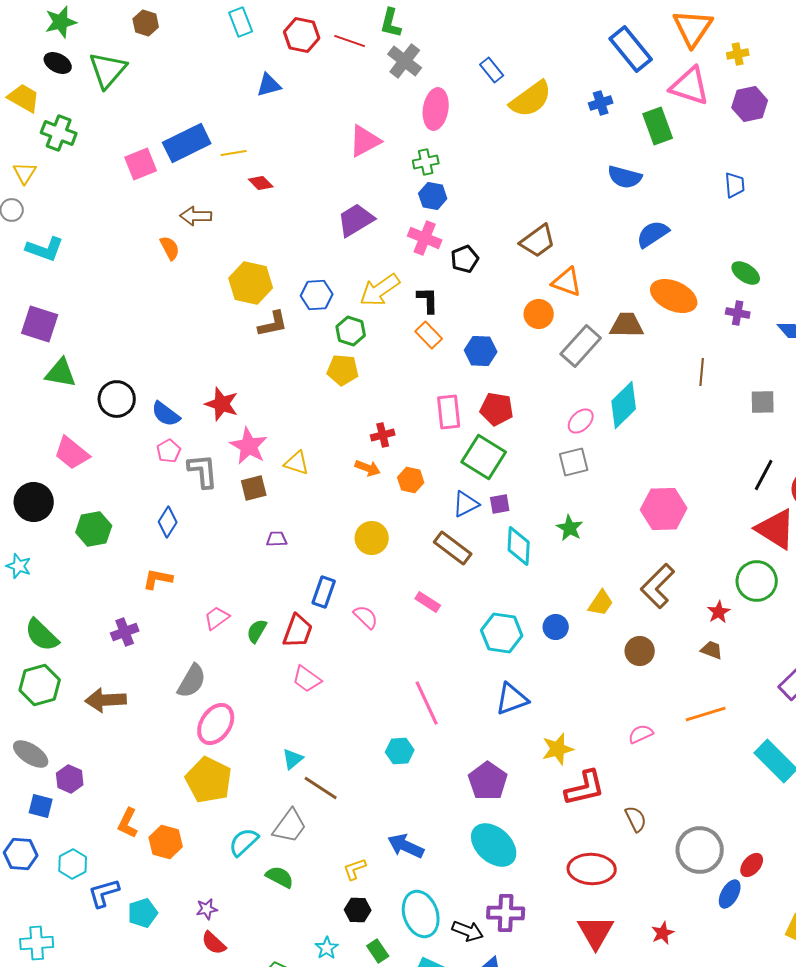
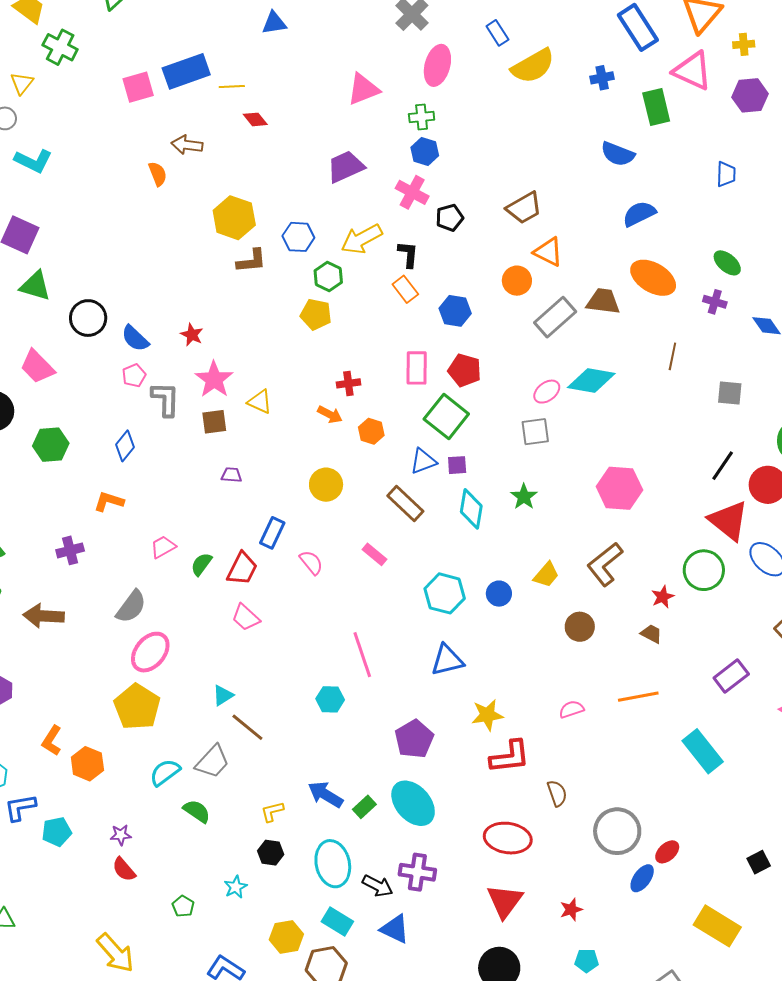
red star: (222, 404) -> (192, 335), size x0.7
cyan diamond: (624, 405) -> (591, 380), turned 48
green rectangle: (378, 951) -> (364, 807), moved, turned 75

